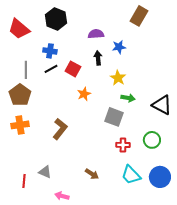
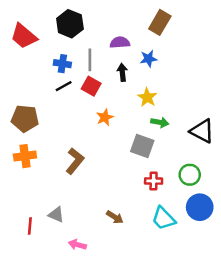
brown rectangle: (139, 16) -> (160, 22), moved
gray line: (26, 70) -> (90, 60), moved
brown pentagon: (20, 95) -> (25, 119), turned -30
blue circle: (160, 177) -> (200, 207), moved

